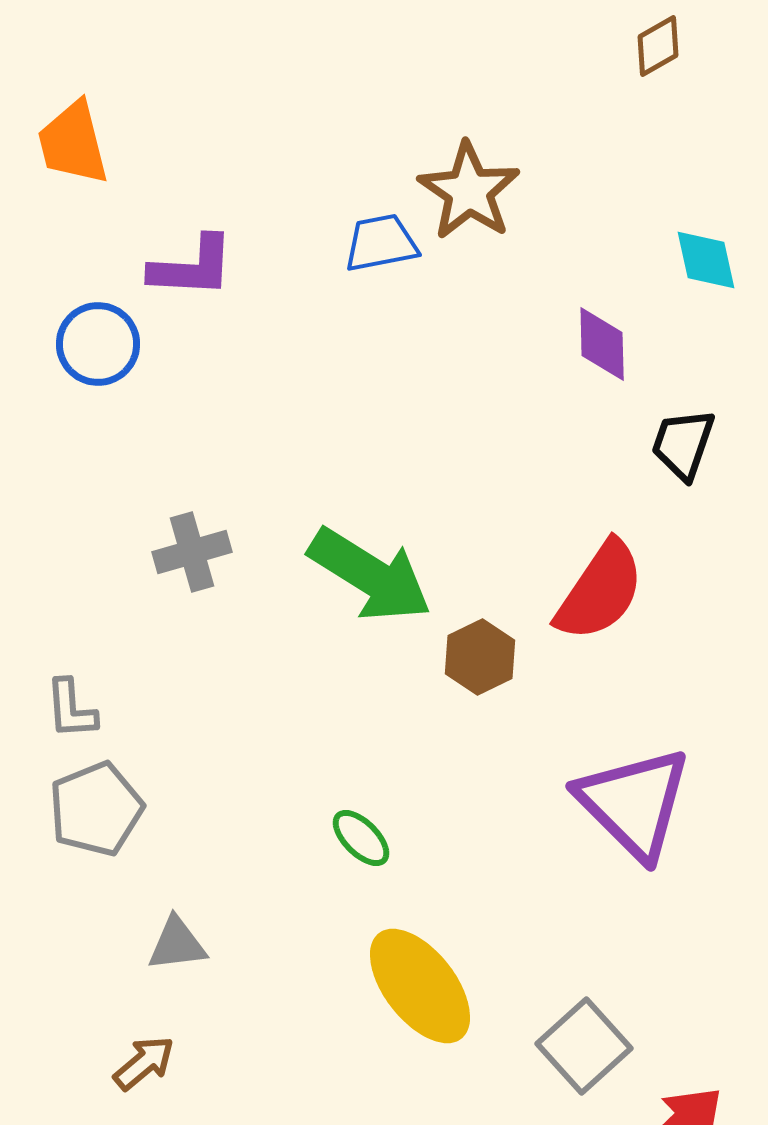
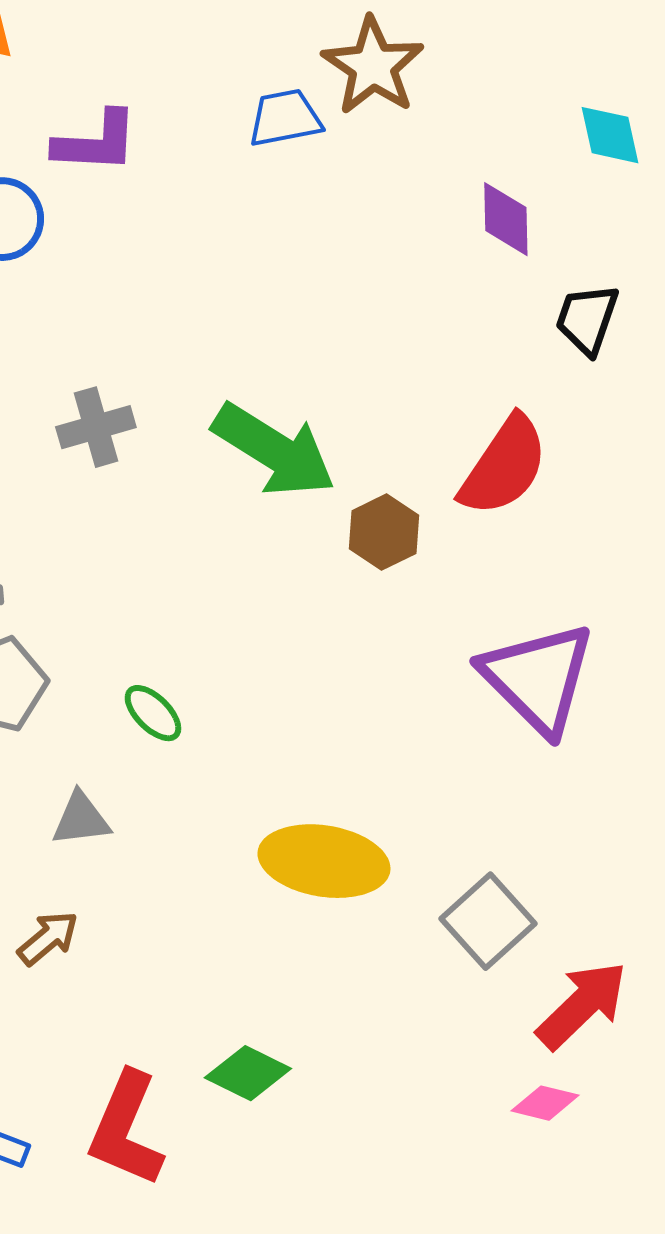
green ellipse: (361, 838) -> (153, 713), moved
yellow ellipse: (420, 986) -> (324, 861), turned -43

